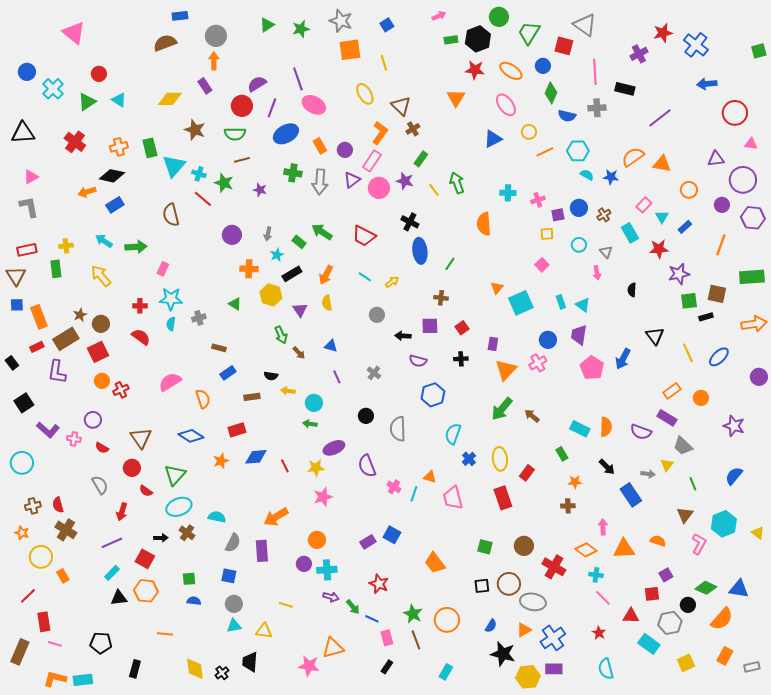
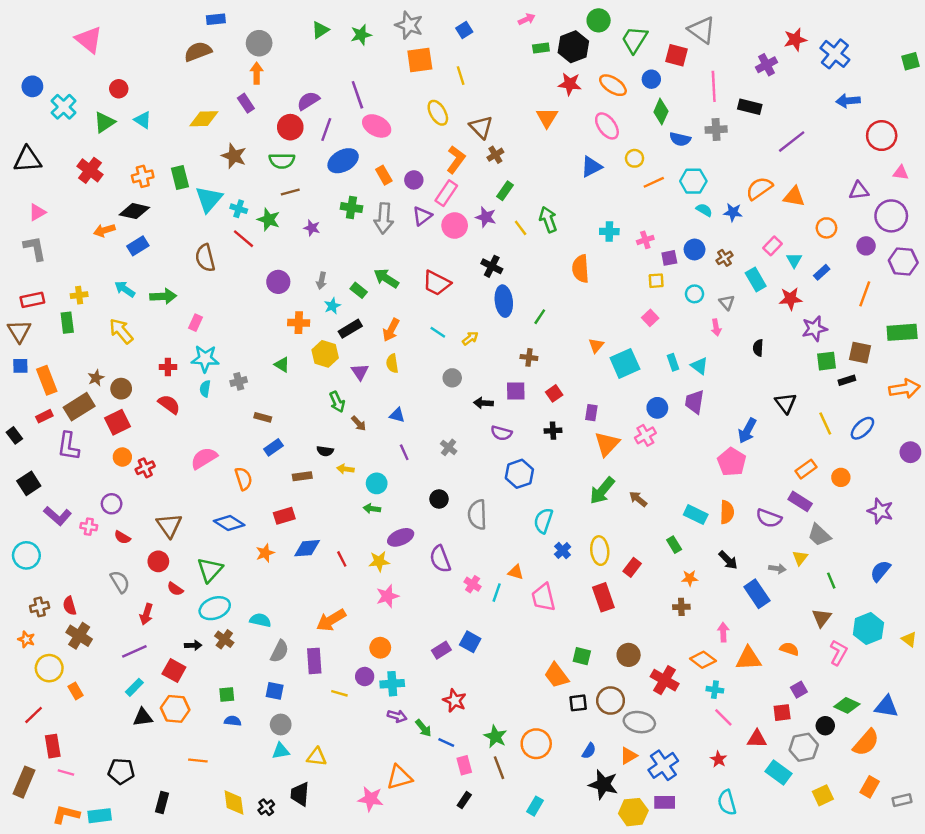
pink pentagon: (592, 368) -> (732, 462), moved
orange trapezoid: (435, 563) -> (557, 675), moved
yellow line: (286, 605) -> (339, 693), moved

